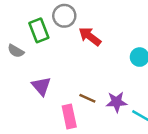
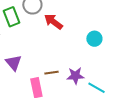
brown line: (87, 98) -> (51, 73), turned -32

